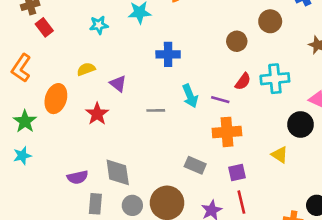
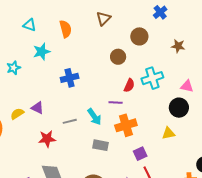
yellow semicircle: (86, 69) -> (17, 114), moved
cyan arrow: (190, 96) -> (94, 117), moved
red star: (97, 114) -> (47, 139), moved, turned -30
yellow triangle: (280, 155) -> (168, 133), turned -32
gray rectangle: (195, 165) -> (100, 145), moved

